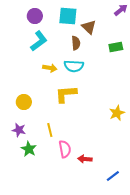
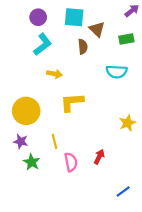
green rectangle: (116, 47) -> (126, 39), moved
cyan semicircle: (74, 66) -> (117, 72), moved
yellow circle: (24, 102) -> (26, 111), size x1.6
red arrow: (85, 159) -> (99, 157), moved, turned 112

